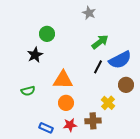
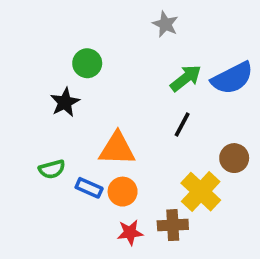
blue semicircle: (120, 60) -> (232, 78), moved
yellow cross: (108, 103) -> (201, 192), size x1.5
blue rectangle: (46, 128) -> (89, 188), moved

